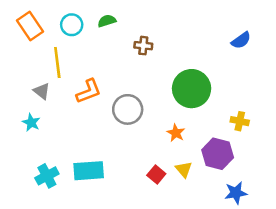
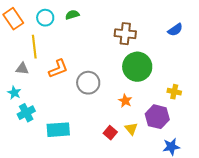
brown cross: (143, 46) -> (125, 34), moved, size x1.5
gray triangle: (42, 91) -> (22, 69), turned -32
cyan cross: (47, 176) -> (26, 113), moved

